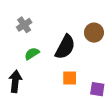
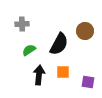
gray cross: (24, 25) -> (22, 24), turned 32
black arrow: (15, 81) -> (39, 75), moved

